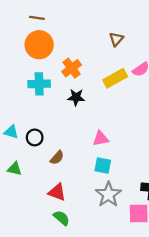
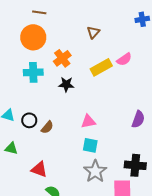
brown line: (37, 18) -> (39, 12), moved
brown triangle: (116, 39) -> (93, 32), moved
brown semicircle: (57, 158) -> (47, 127), moved
red triangle: (57, 192) -> (39, 169), moved

